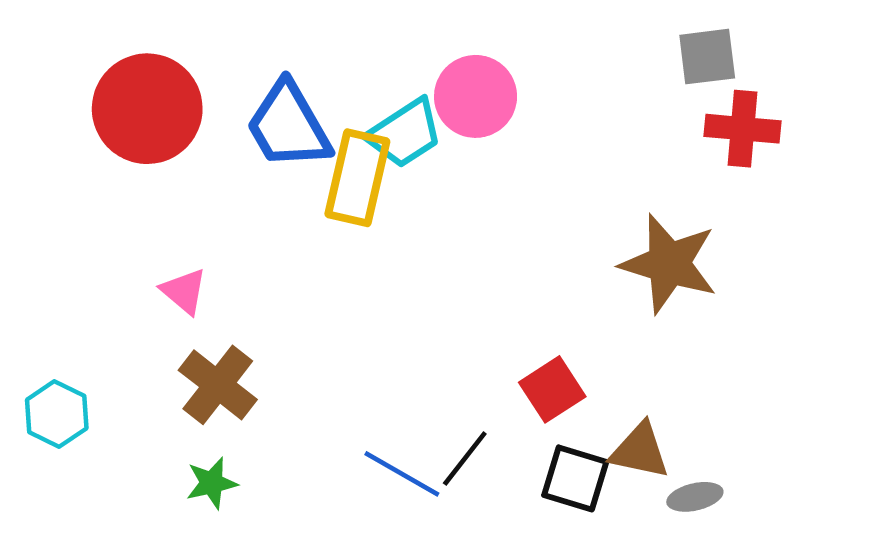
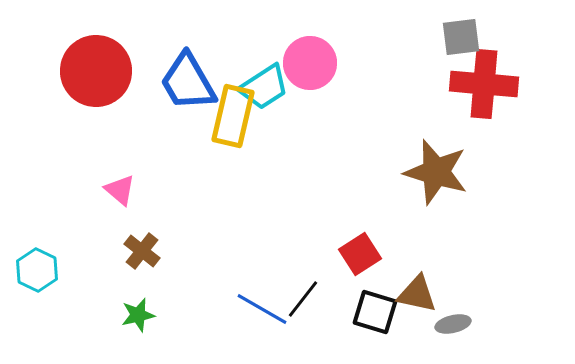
red cross: (742, 129) -> (484, 84), size x1.4
brown cross: (218, 385) -> (142, 251), size x0.7

